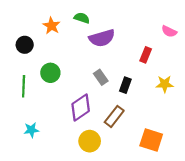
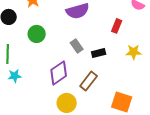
green circle: (50, 73) -> (37, 34), moved
black rectangle: (125, 85) -> (99, 53), turned 56
cyan star: (31, 130) -> (15, 76), moved

